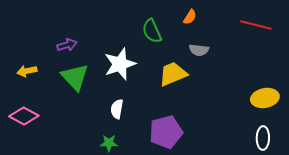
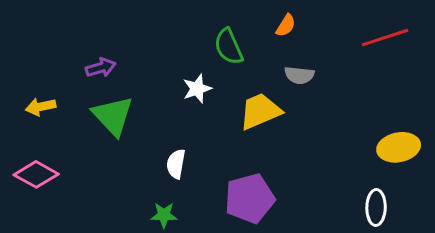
red line: (256, 25) -> (385, 38), turned -32
white star: (120, 64) -> (197, 89), moved, size x0.6
white ellipse: (263, 138) -> (376, 207), moved

